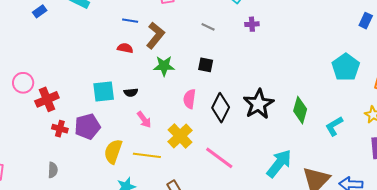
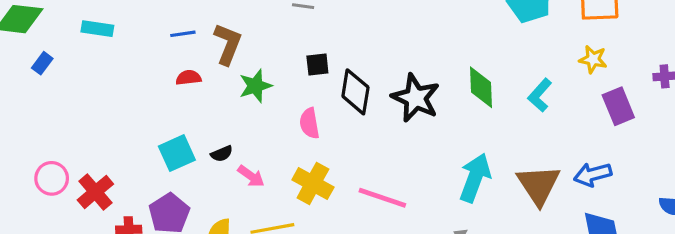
black semicircle: (131, 92) -> (222, 154), moved
black diamond: (221, 108) -> (355, 92), moved

